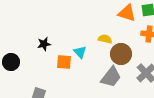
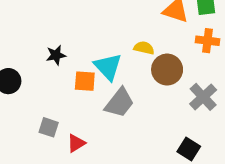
cyan triangle: (80, 52) -> (108, 67), size x1.5
gray trapezoid: (111, 77) -> (119, 103), moved

